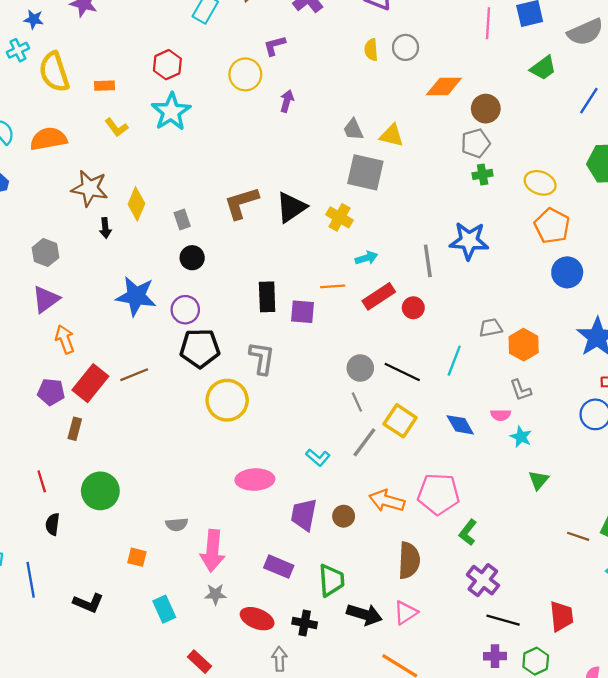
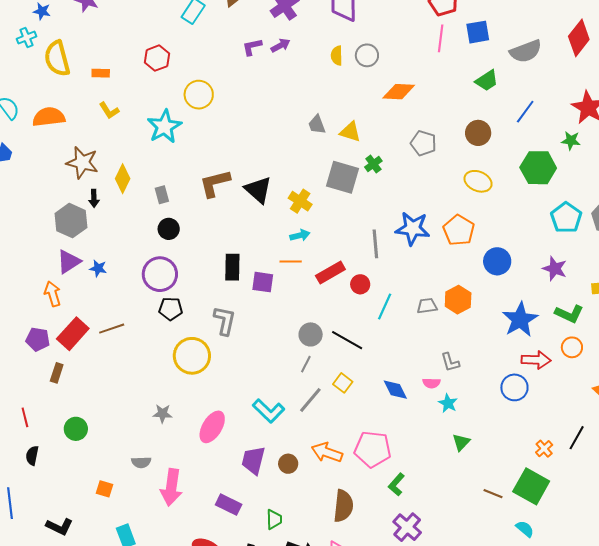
yellow circle: (245, 74) -> (199, 95), moved
purple arrow: (287, 101) -> (281, 45), moved, turned 42
brown circle: (486, 109) -> (478, 133), moved
cyan star: (171, 112) -> (164, 127), moved
gray pentagon: (475, 143) -> (423, 143), turned 30
gray square: (365, 172) -> (342, 177), moved
green cross: (483, 174) -> (373, 164), moved, turned -30
black triangle: (291, 207) -> (258, 190), turned -48
orange pentagon: (552, 226) -> (459, 230), moved
gray hexagon: (46, 253) -> (71, 221), moved, size x1.4
cyan arrow: (366, 258) -> (300, 235), moved
blue star: (136, 296) -> (98, 268), moved, size x0.5
purple triangle: (46, 299) -> (69, 262), moved
purple circle: (185, 310) -> (160, 274), size x1.4
orange hexagon: (524, 345) -> (458, 300), moved
black pentagon: (200, 348) -> (171, 309), size x0.7
cyan line: (454, 361) -> (385, 307), moved
gray line: (357, 402) -> (306, 364), turned 48
yellow square: (400, 421) -> (343, 383), size x0.7
cyan L-shape: (318, 457) -> (269, 411), size x1.5
pink ellipse: (255, 480) -> (212, 427), turned -60
green circle: (100, 491) -> (76, 429), size x0.7
green trapezoid: (331, 580) -> (274, 519), size x0.7
gray star: (215, 594) -> (162, 414), moved

